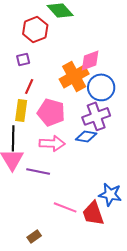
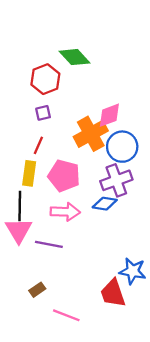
purple square: (23, 59) -> (43, 113), moved
pink line: (65, 207) -> (66, 315), moved
brown rectangle: (34, 236) -> (37, 290), moved

